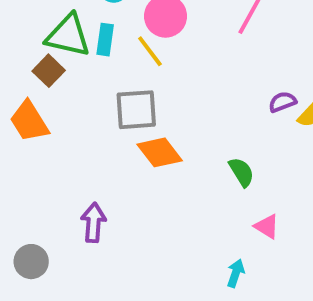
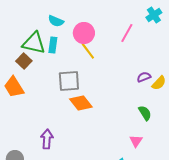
yellow line: (150, 51) -> (88, 51), moved
green semicircle: (241, 172) -> (145, 113), moved
pink triangle: (267, 226) -> (136, 141), turned 32

